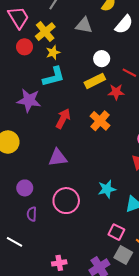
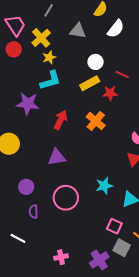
red circle: (24, 47) -> (14, 49), moved

